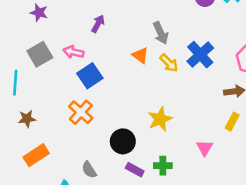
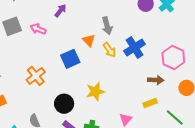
blue square: (90, 76) -> (70, 59), moved
yellow rectangle: (232, 122) -> (150, 103), turned 32

